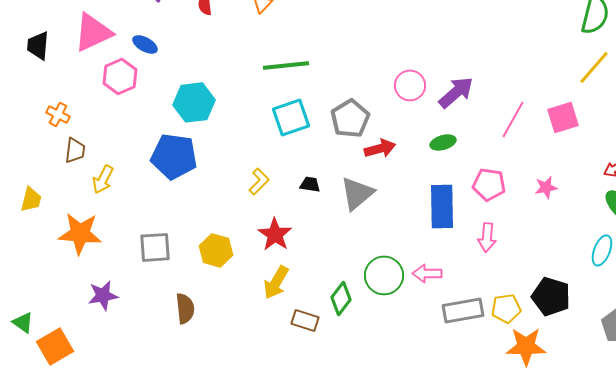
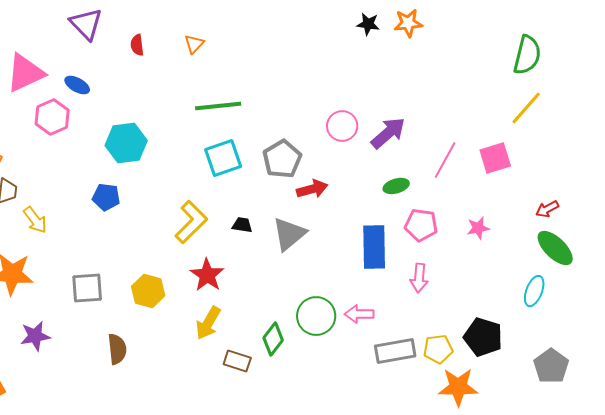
green ellipse: (443, 142) -> (396, 186), moved
blue pentagon: (174, 156) -> (106, 197), size x0.6
yellow arrow: (103, 179) -> (35, 220), turned -64
yellow L-shape: (259, 181) -> (191, 222), size x1.6

